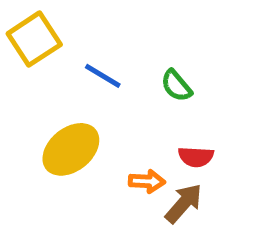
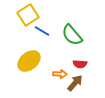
yellow square: (34, 39) -> (28, 15), moved
green semicircle: (176, 86) -> (72, 35), size x1.6

